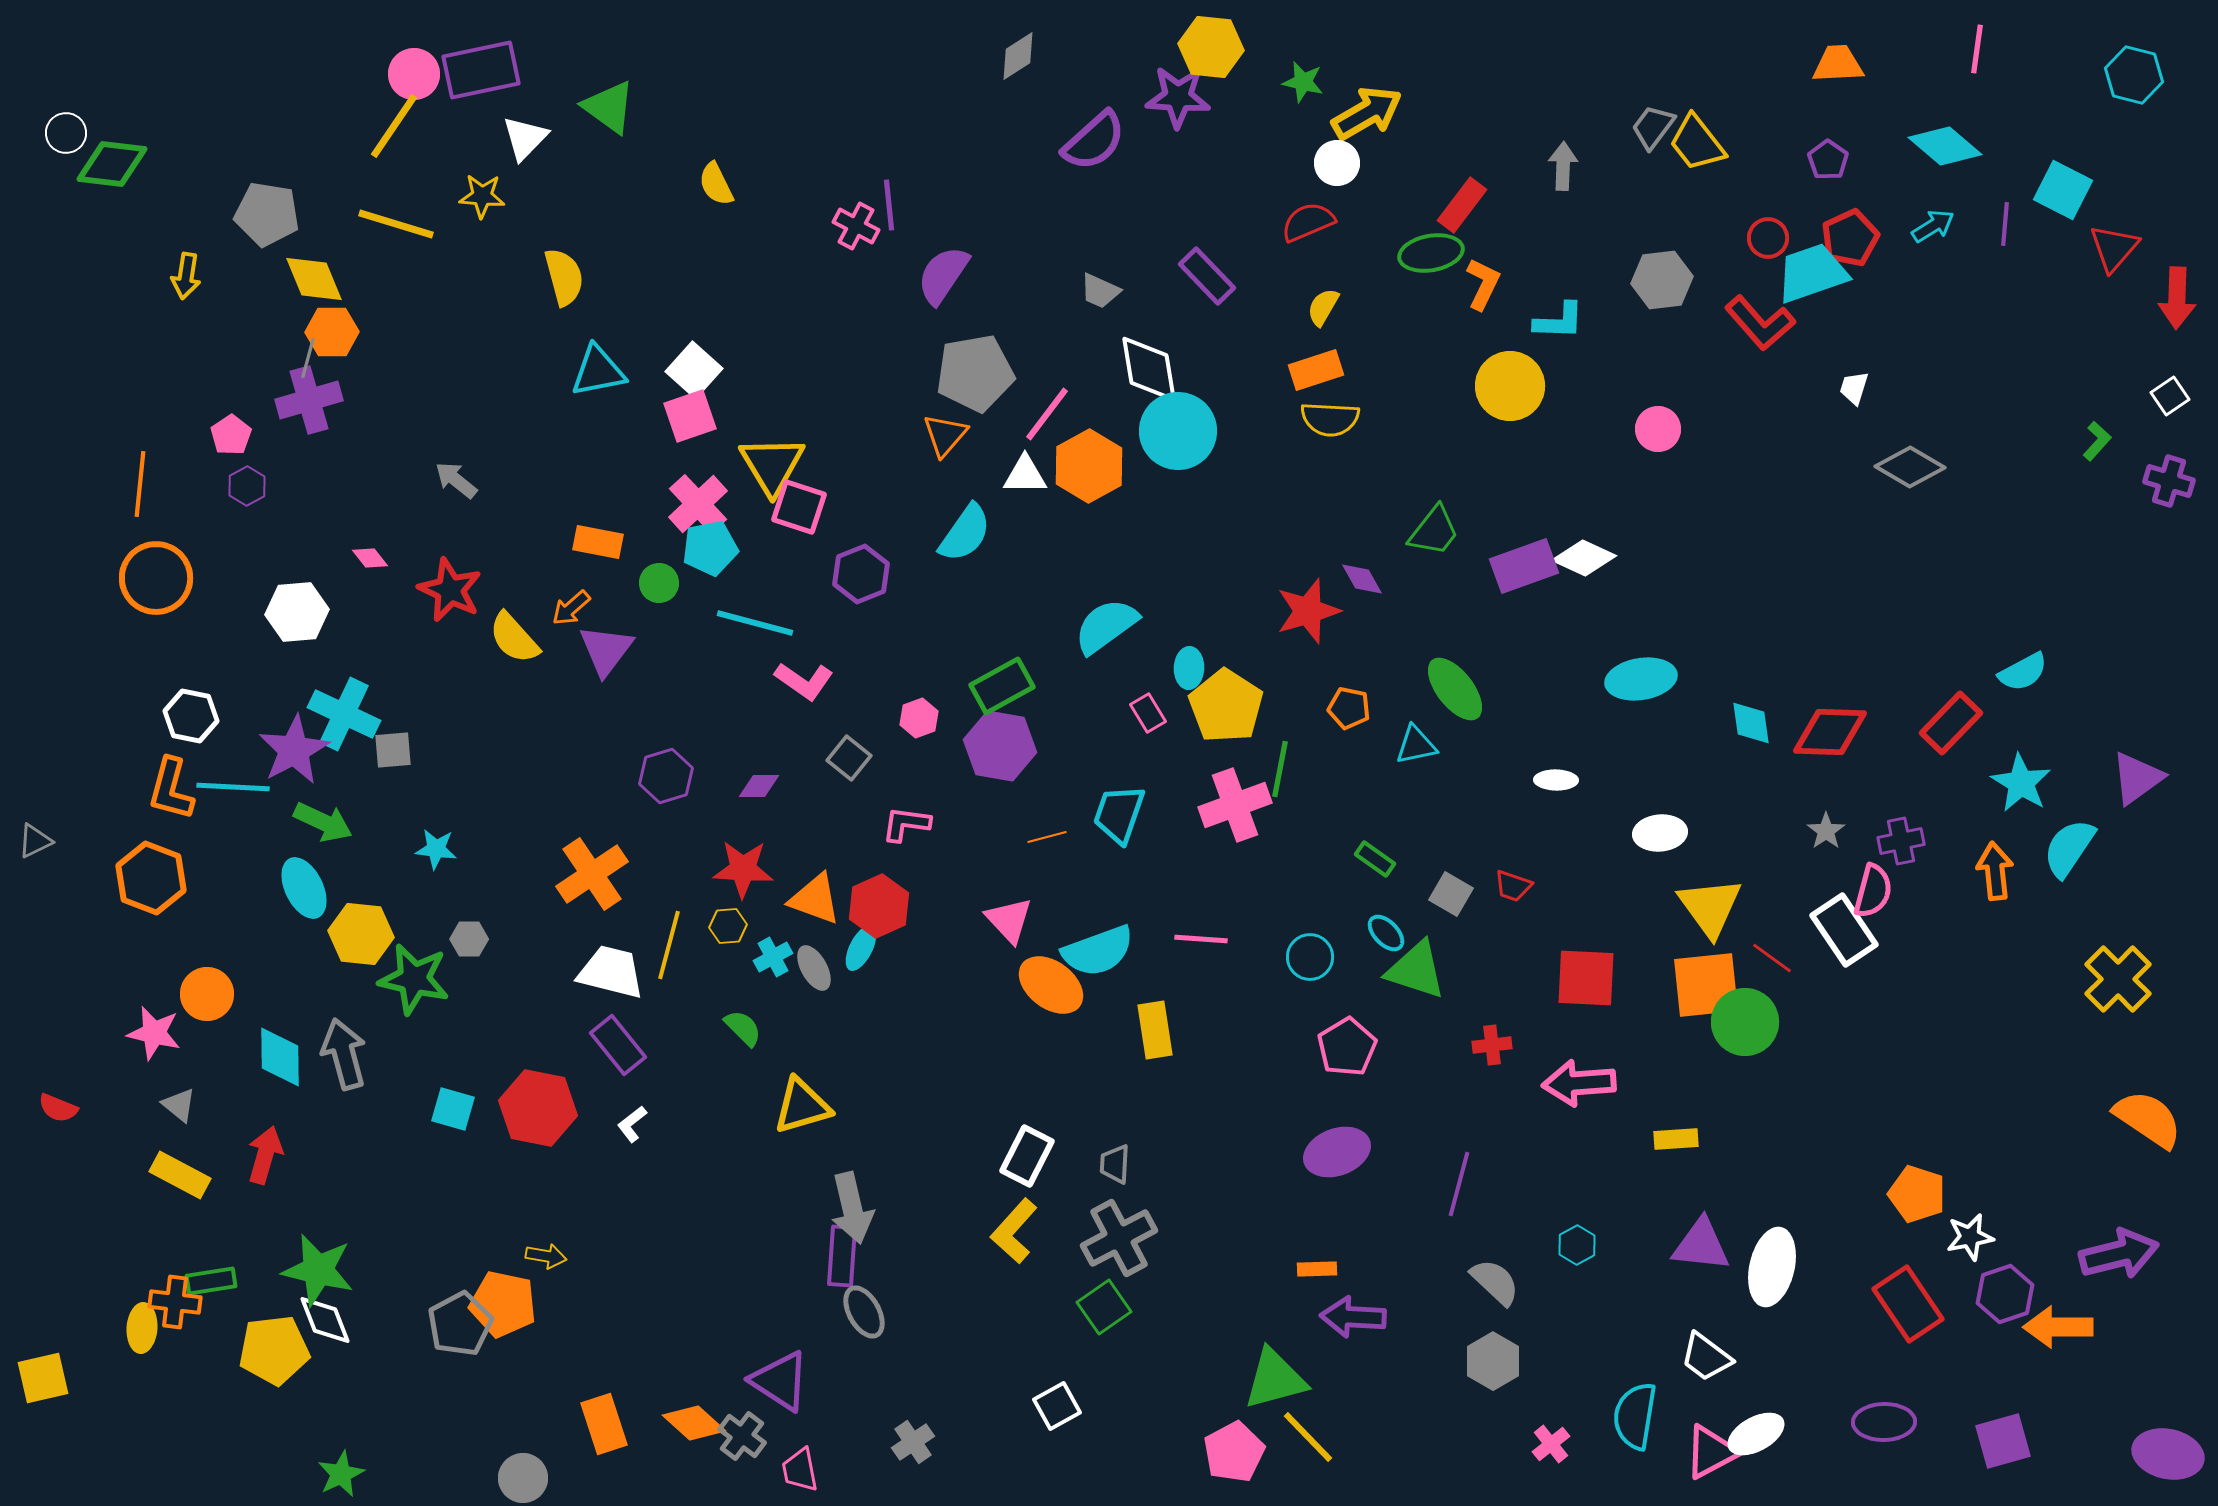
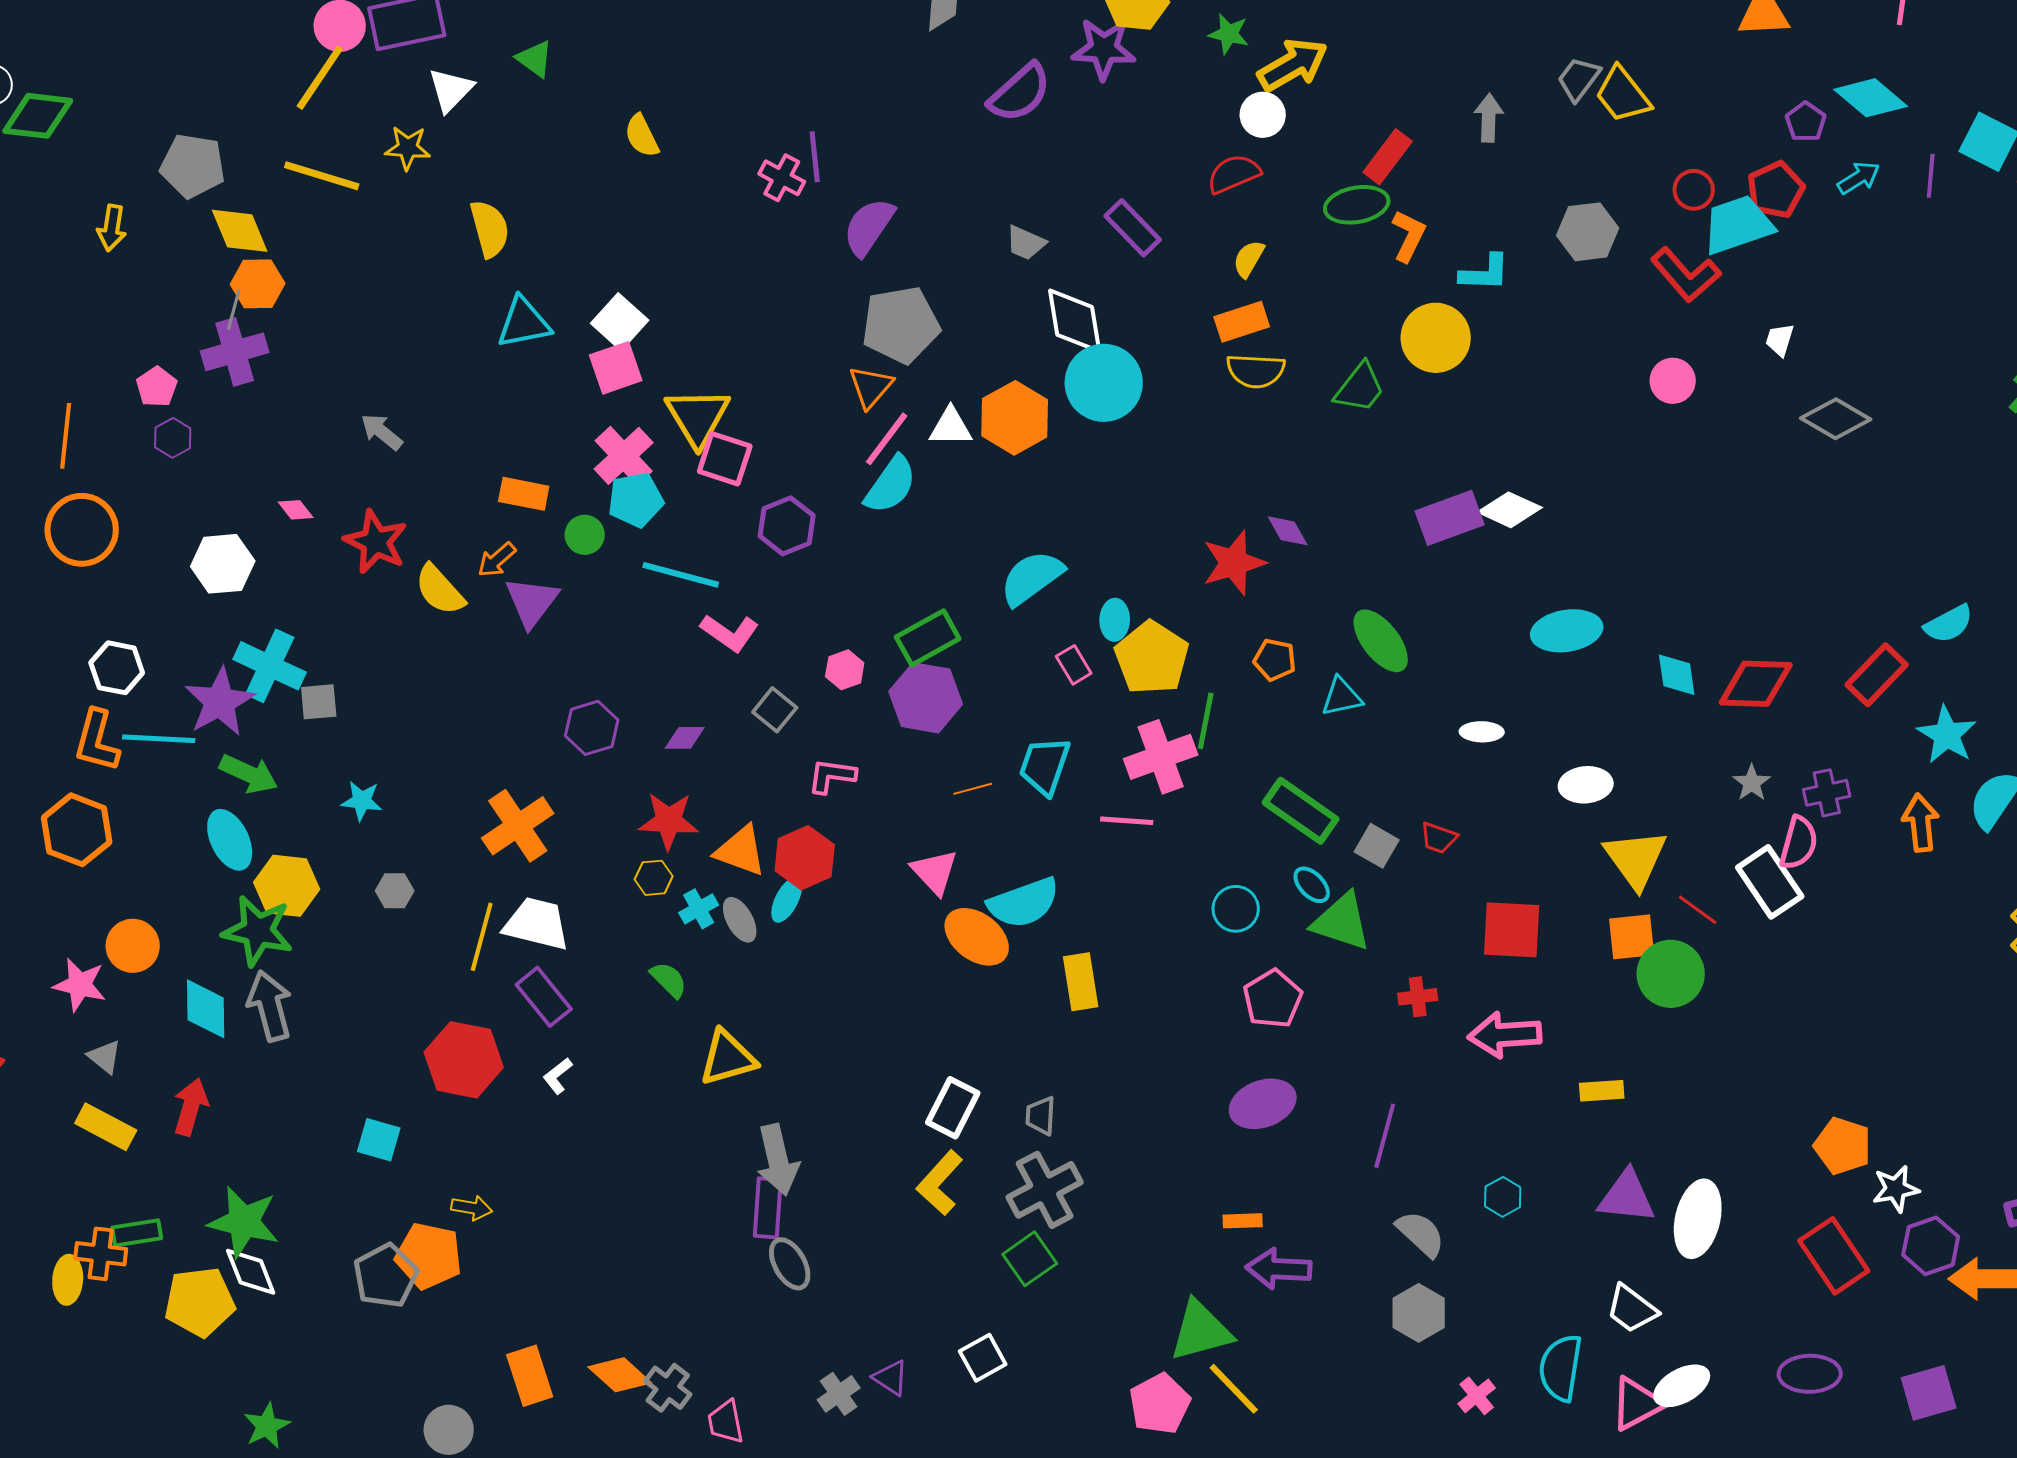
green triangle: (609, 107) -> (535, 59), size x0.7
purple pentagon: (1828, 160) -> (1806, 122), moved
pink line: (1047, 414) -> (887, 439), moved
pink circle: (1658, 429) -> (1673, 381), moved
green trapezoid: (1434, 531) -> (1360, 388), moved
green rectangle: (1375, 859) -> (1301, 811), size x1.8
pink line: (1201, 939) -> (1127, 821), moved
yellow line: (669, 945) -> (482, 937), moved
green star: (414, 979) -> (258, 931), moved
orange square: (1706, 985) -> (1632, 937), size x0.7
cyan square: (453, 1109) -> (379, 1140), moved
purple triangle: (780, 1381) -> (891, 1378), moved, size x0.6

